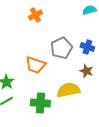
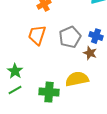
orange trapezoid: (35, 65) -> (37, 35), moved, turned 90
brown star: (86, 71) -> (90, 53), moved

